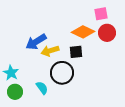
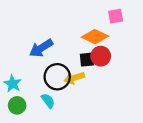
red circle: (107, 33) -> (101, 56), moved
yellow arrow: (50, 51) -> (74, 78), moved
black circle: (62, 73) -> (57, 77), moved

